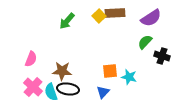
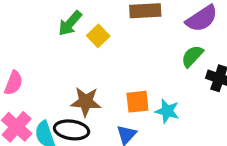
yellow square: (99, 16) -> (98, 36), moved
brown star: (62, 71) -> (86, 102), moved

